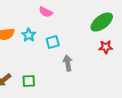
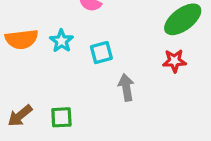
red star: (106, 47) -> (174, 61), moved

